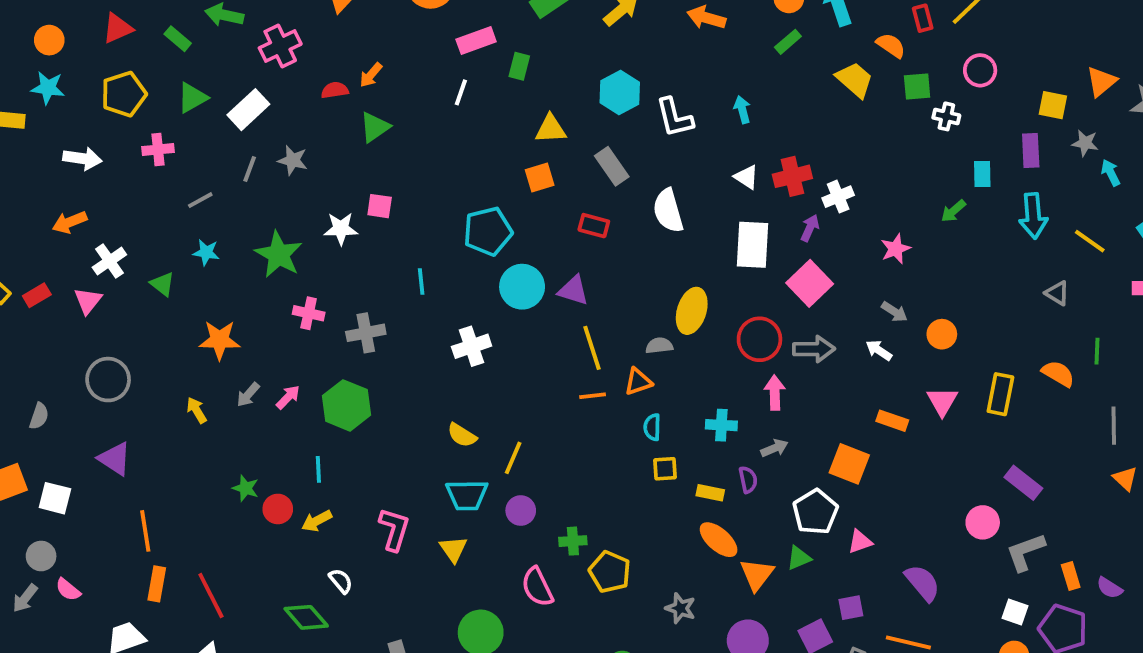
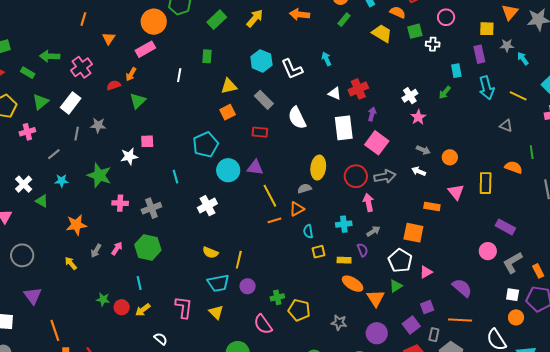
pink rectangle: (476, 40) -> (145, 49), moved
white cross: (838, 197) -> (410, 96), moved
white cross: (109, 261) -> (24, 184), moved
purple triangle: (115, 459) -> (33, 296), turned 30

